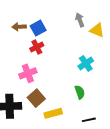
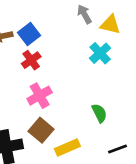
cyan cross: (86, 63) -> (100, 53), moved
pink cross: (28, 73) -> (40, 96), moved

